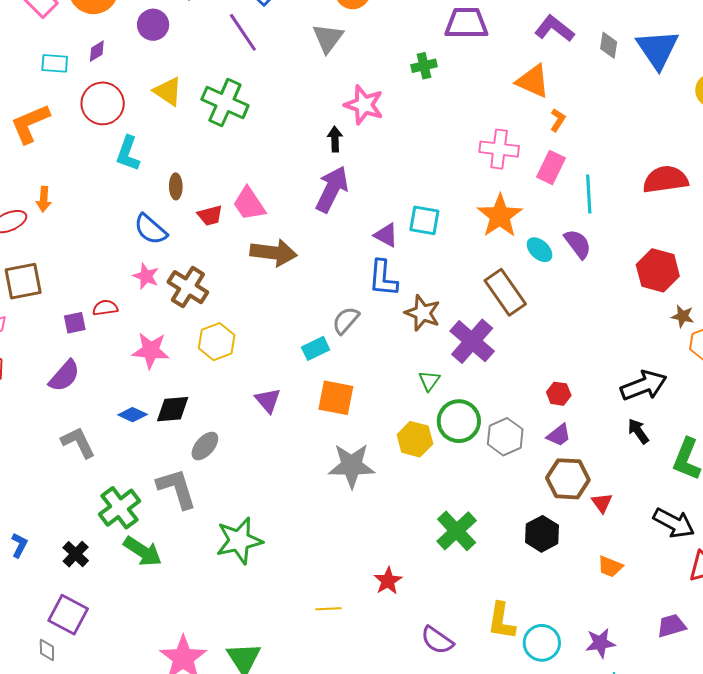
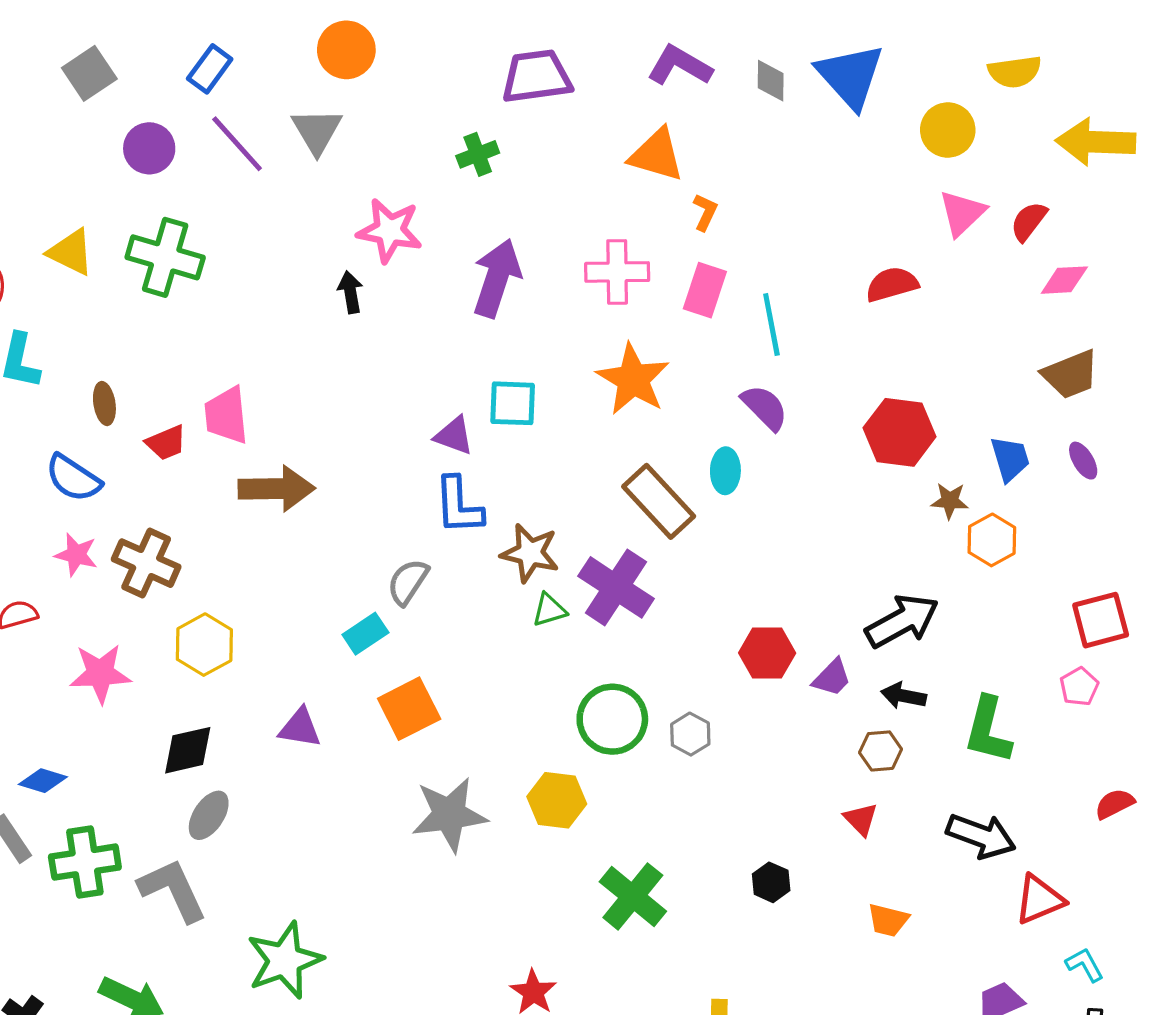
purple circle: (153, 25) -> (149, 148), moved
purple line: (243, 32) -> (237, 144), moved
red semicircle: (665, 180) -> (892, 284), size x0.7
purple arrow: (332, 189) -> (497, 278), moved
pink trapezoid: (249, 204) -> (226, 415), turned 36
cyan ellipse: (540, 250) -> (725, 471), moved, turned 56
green triangle: (429, 381) -> (549, 610), moved, turned 45
red hexagon: (559, 394) -> (767, 653), size x1.4
orange square: (336, 398) -> (409, 709), turned -30
purple triangle: (268, 400) -> (300, 728), turned -32
black diamond: (173, 409) -> (188, 750), moved
blue diamond: (133, 415) -> (43, 781), moved
black arrow: (638, 431) -> (903, 696), turned -36
purple trapezoid: (559, 435) -> (832, 678), moved
gray hexagon: (505, 437) -> (690, 734), size x0.7
yellow hexagon: (415, 439) -> (557, 800), moved
brown hexagon: (568, 479) -> (881, 751), moved, size x0.6
green cross: (120, 508) -> (85, 862), moved, turned 36
black hexagon: (542, 534) -> (771, 882), size x0.7

